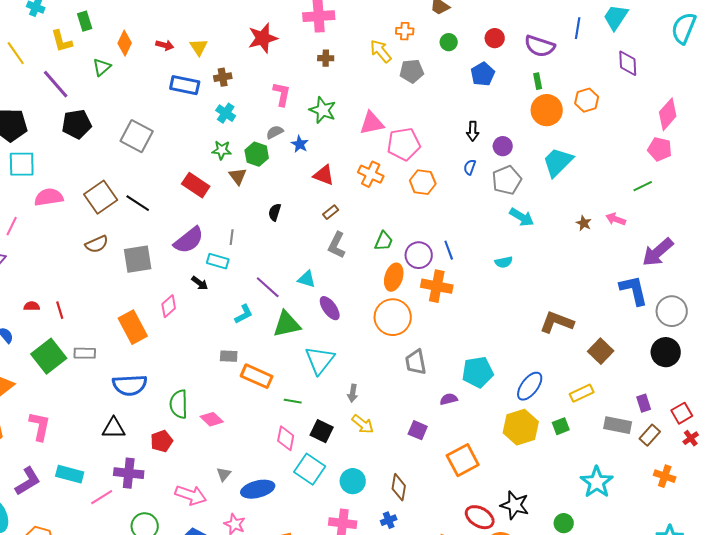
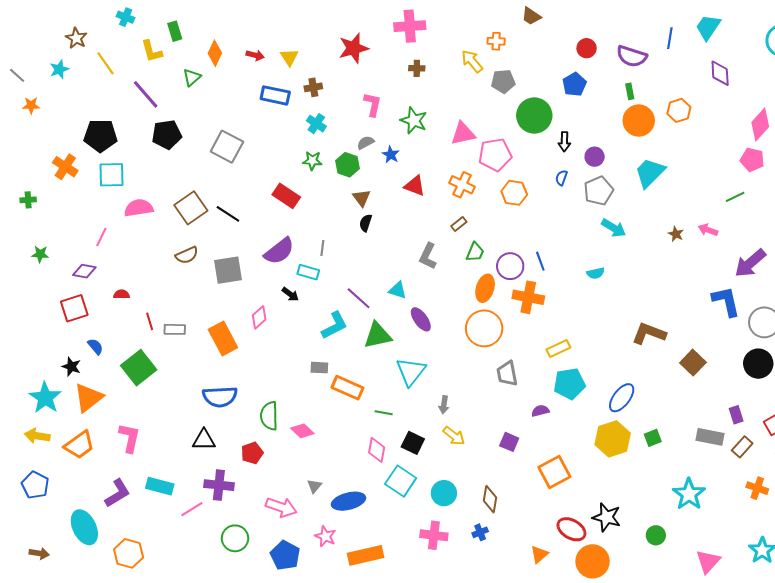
green circle: (449, 42) -> (534, 115), moved, size x2.0
brown triangle: (238, 176) -> (362, 198), moved
brown rectangle: (331, 212) -> (459, 224), moved
red semicircle: (32, 306) -> (122, 294), moved
cyan L-shape: (244, 314) -> (334, 325), size x1.4
gray rectangle: (85, 353) -> (175, 329), moved
yellow rectangle: (582, 393) -> (558, 348), moved

